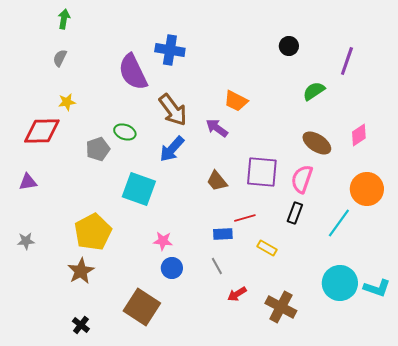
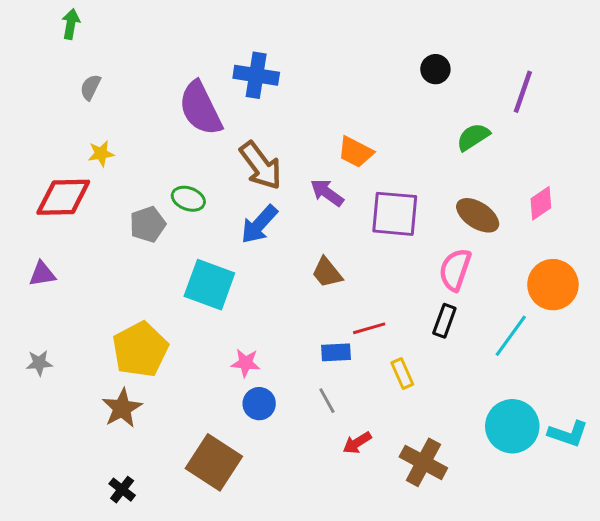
green arrow: (64, 19) -> (71, 24), moved
purple square: (262, 172) -> (395, 214), moved
yellow rectangle: (267, 248) -> (402, 374), turned 36

